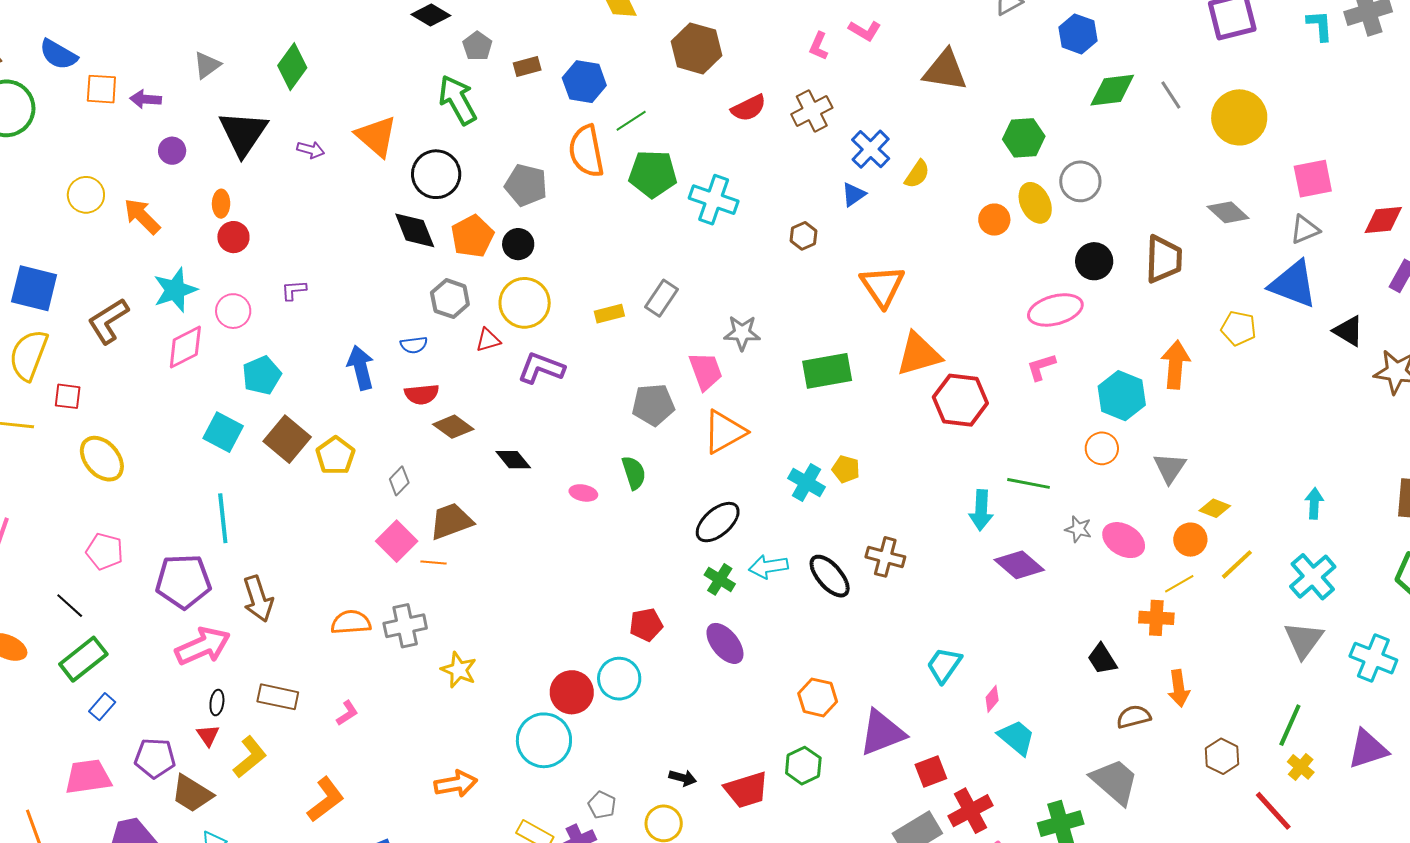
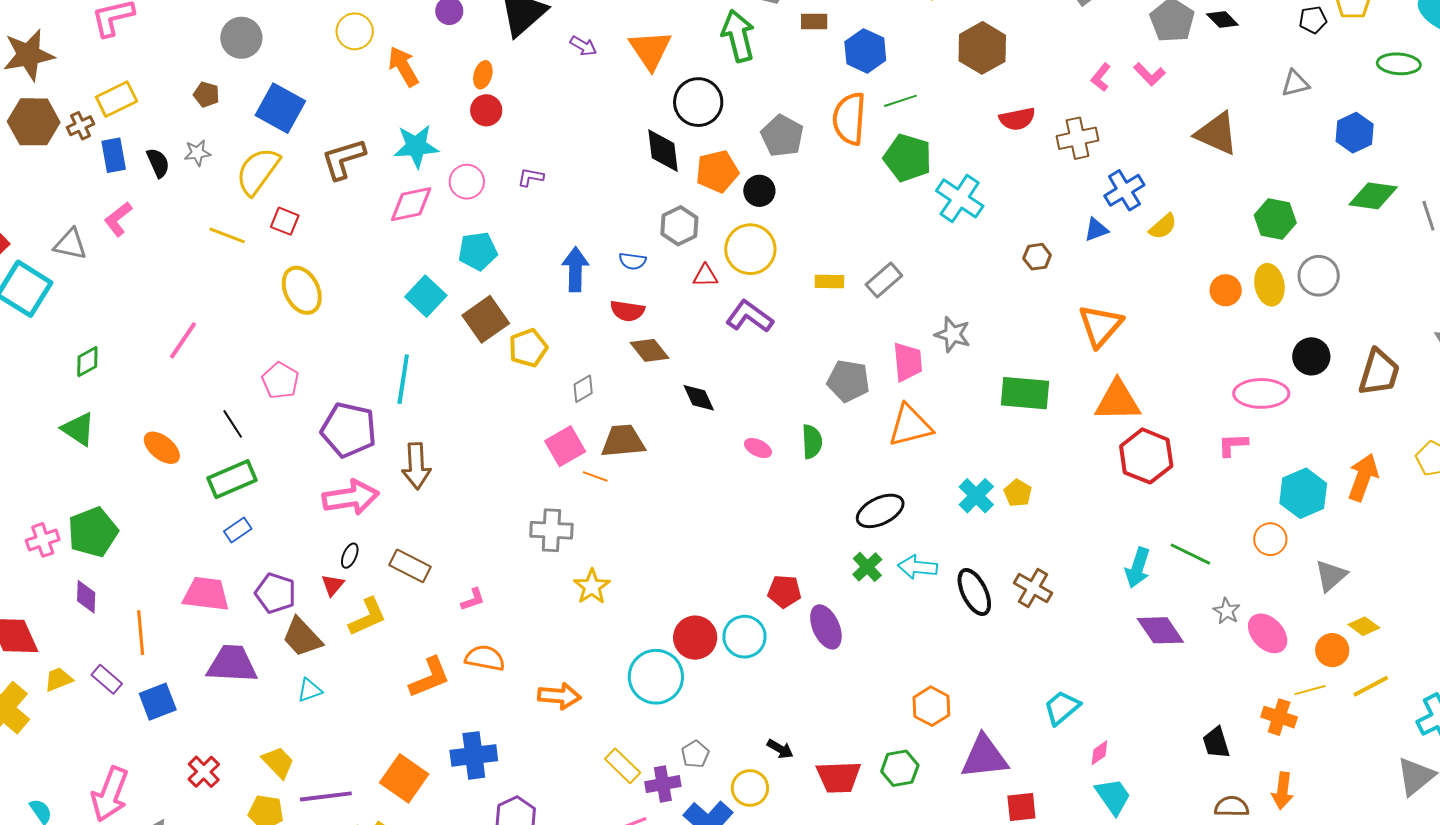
orange semicircle: (351, 622) -> (485, 658), moved
purple ellipse: (725, 643) -> (826, 627), moved

